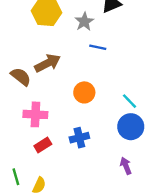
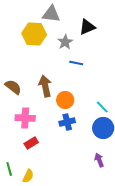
brown arrow: (48, 63) -> (45, 86), moved, turned -75
blue cross: (79, 138) -> (67, 122), moved

